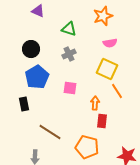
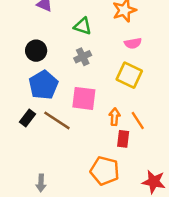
pink square: (70, 88) -> (84, 98), size x1.5
orange line: (117, 91) -> (138, 120), moved
black rectangle: (24, 104) -> (28, 118), turned 48
brown line: (50, 132) -> (57, 120), moved

